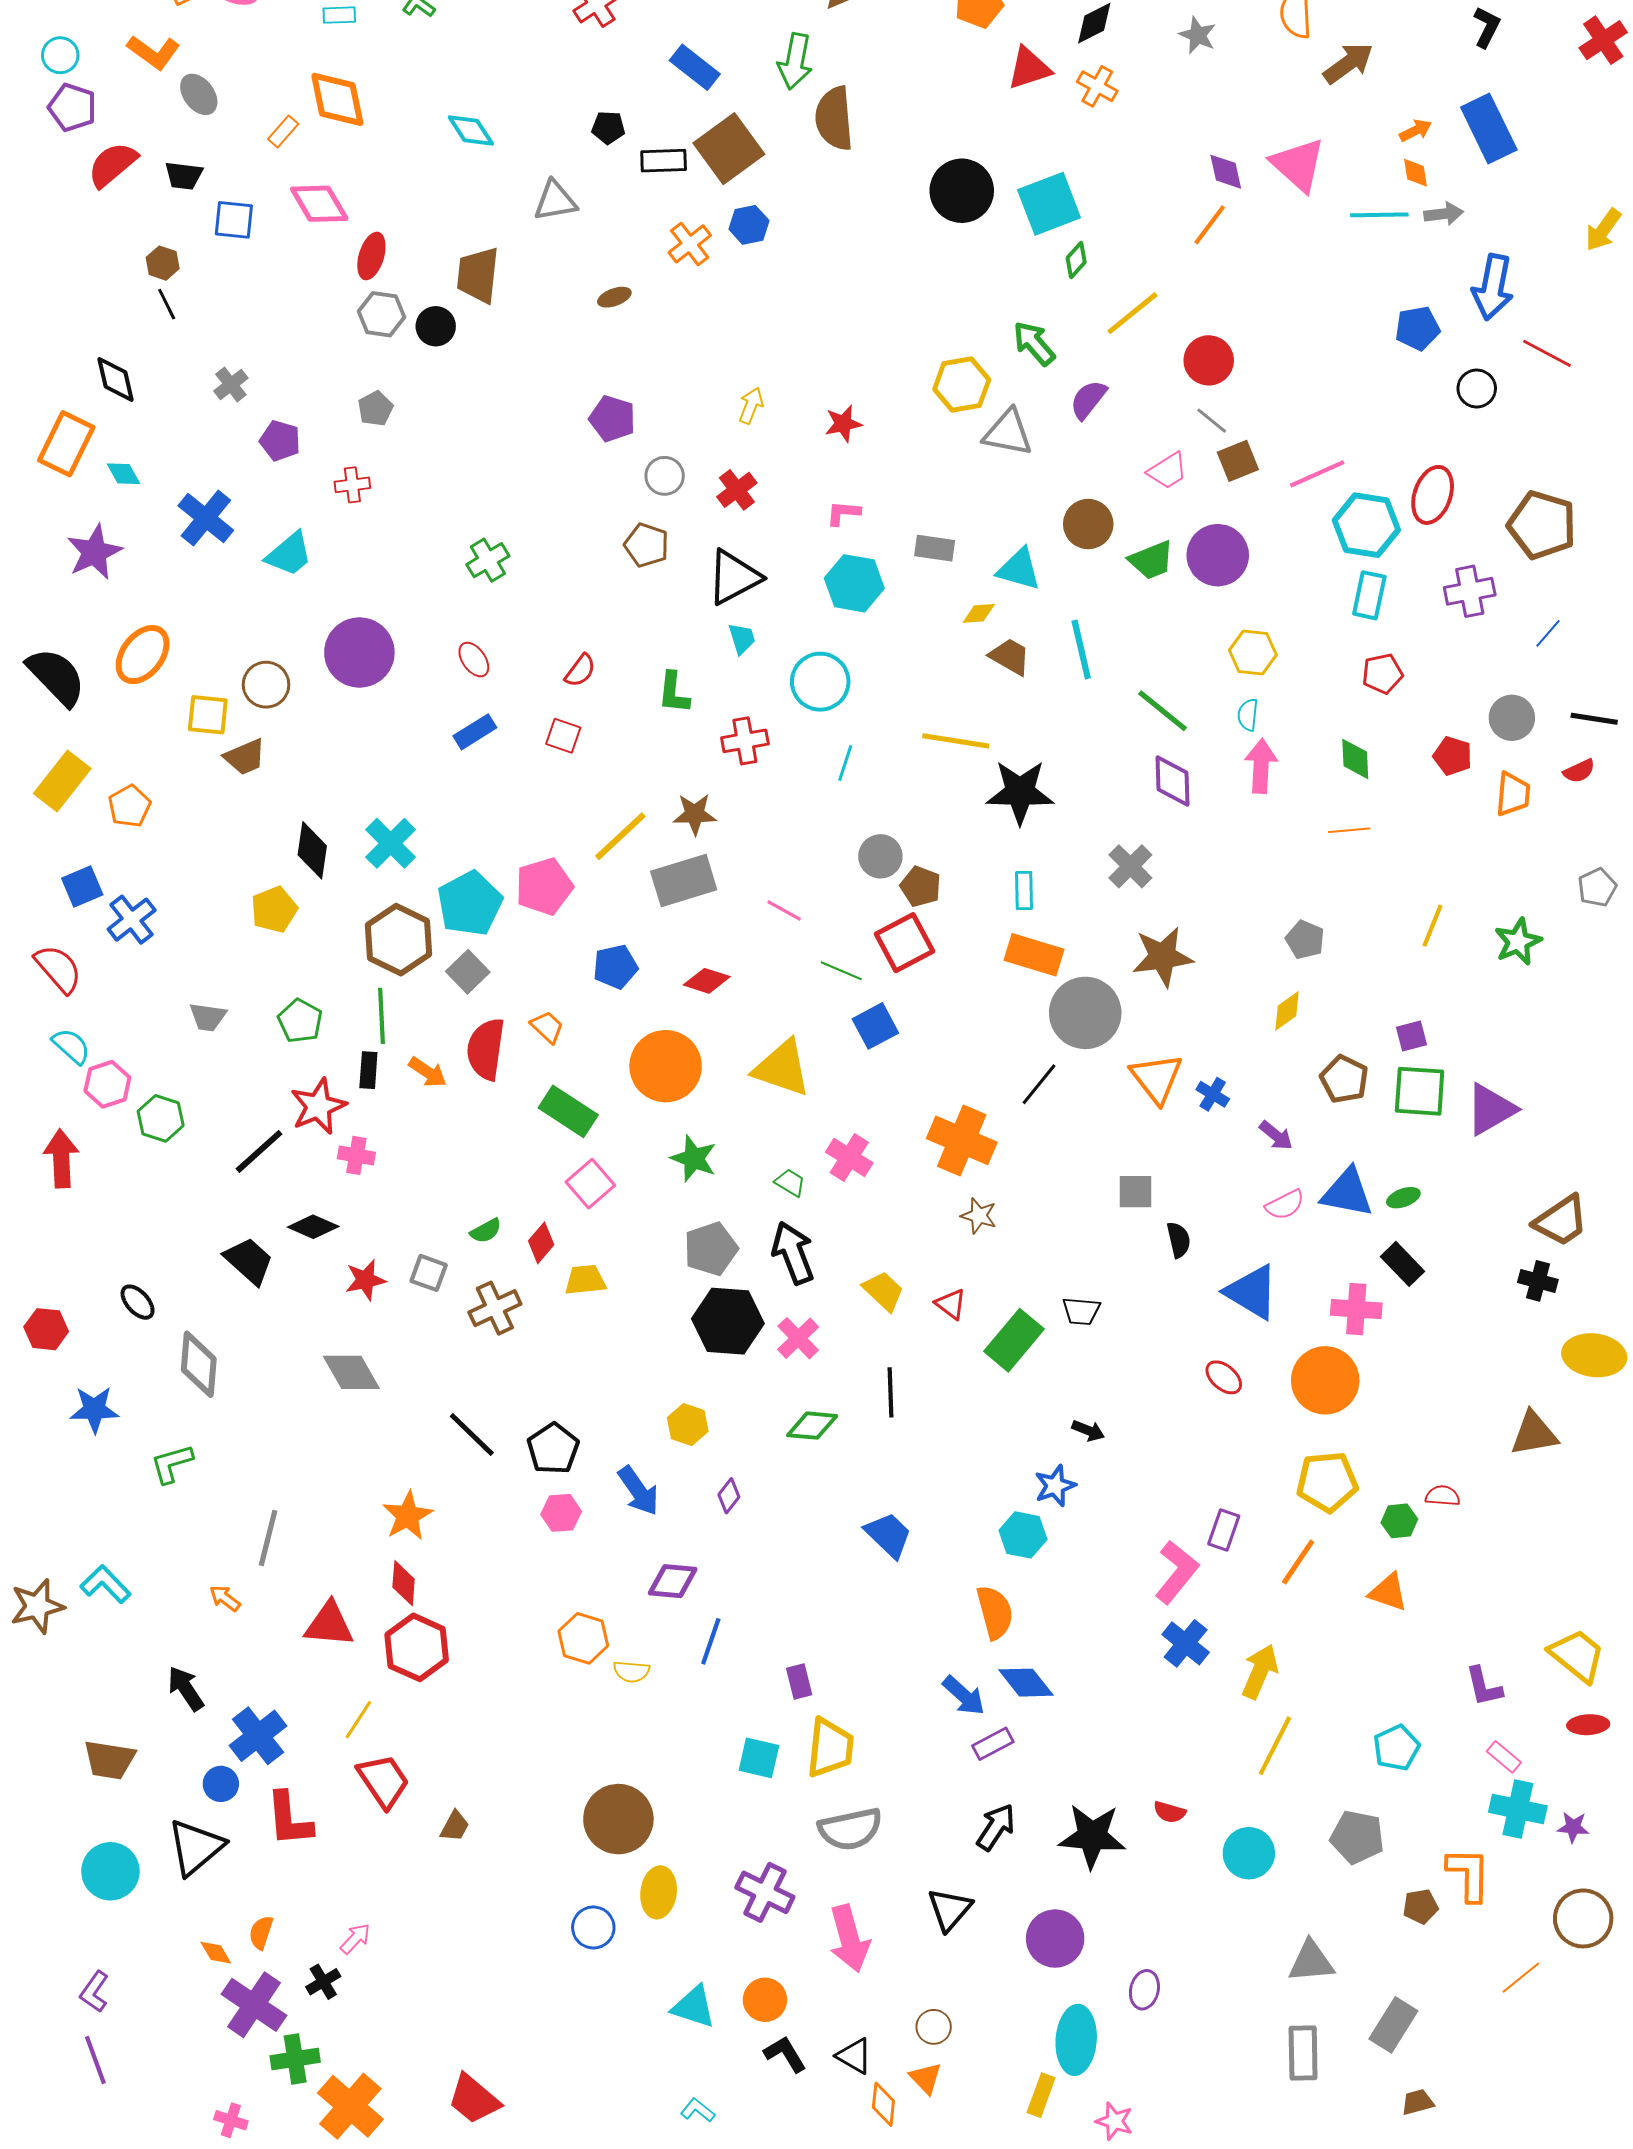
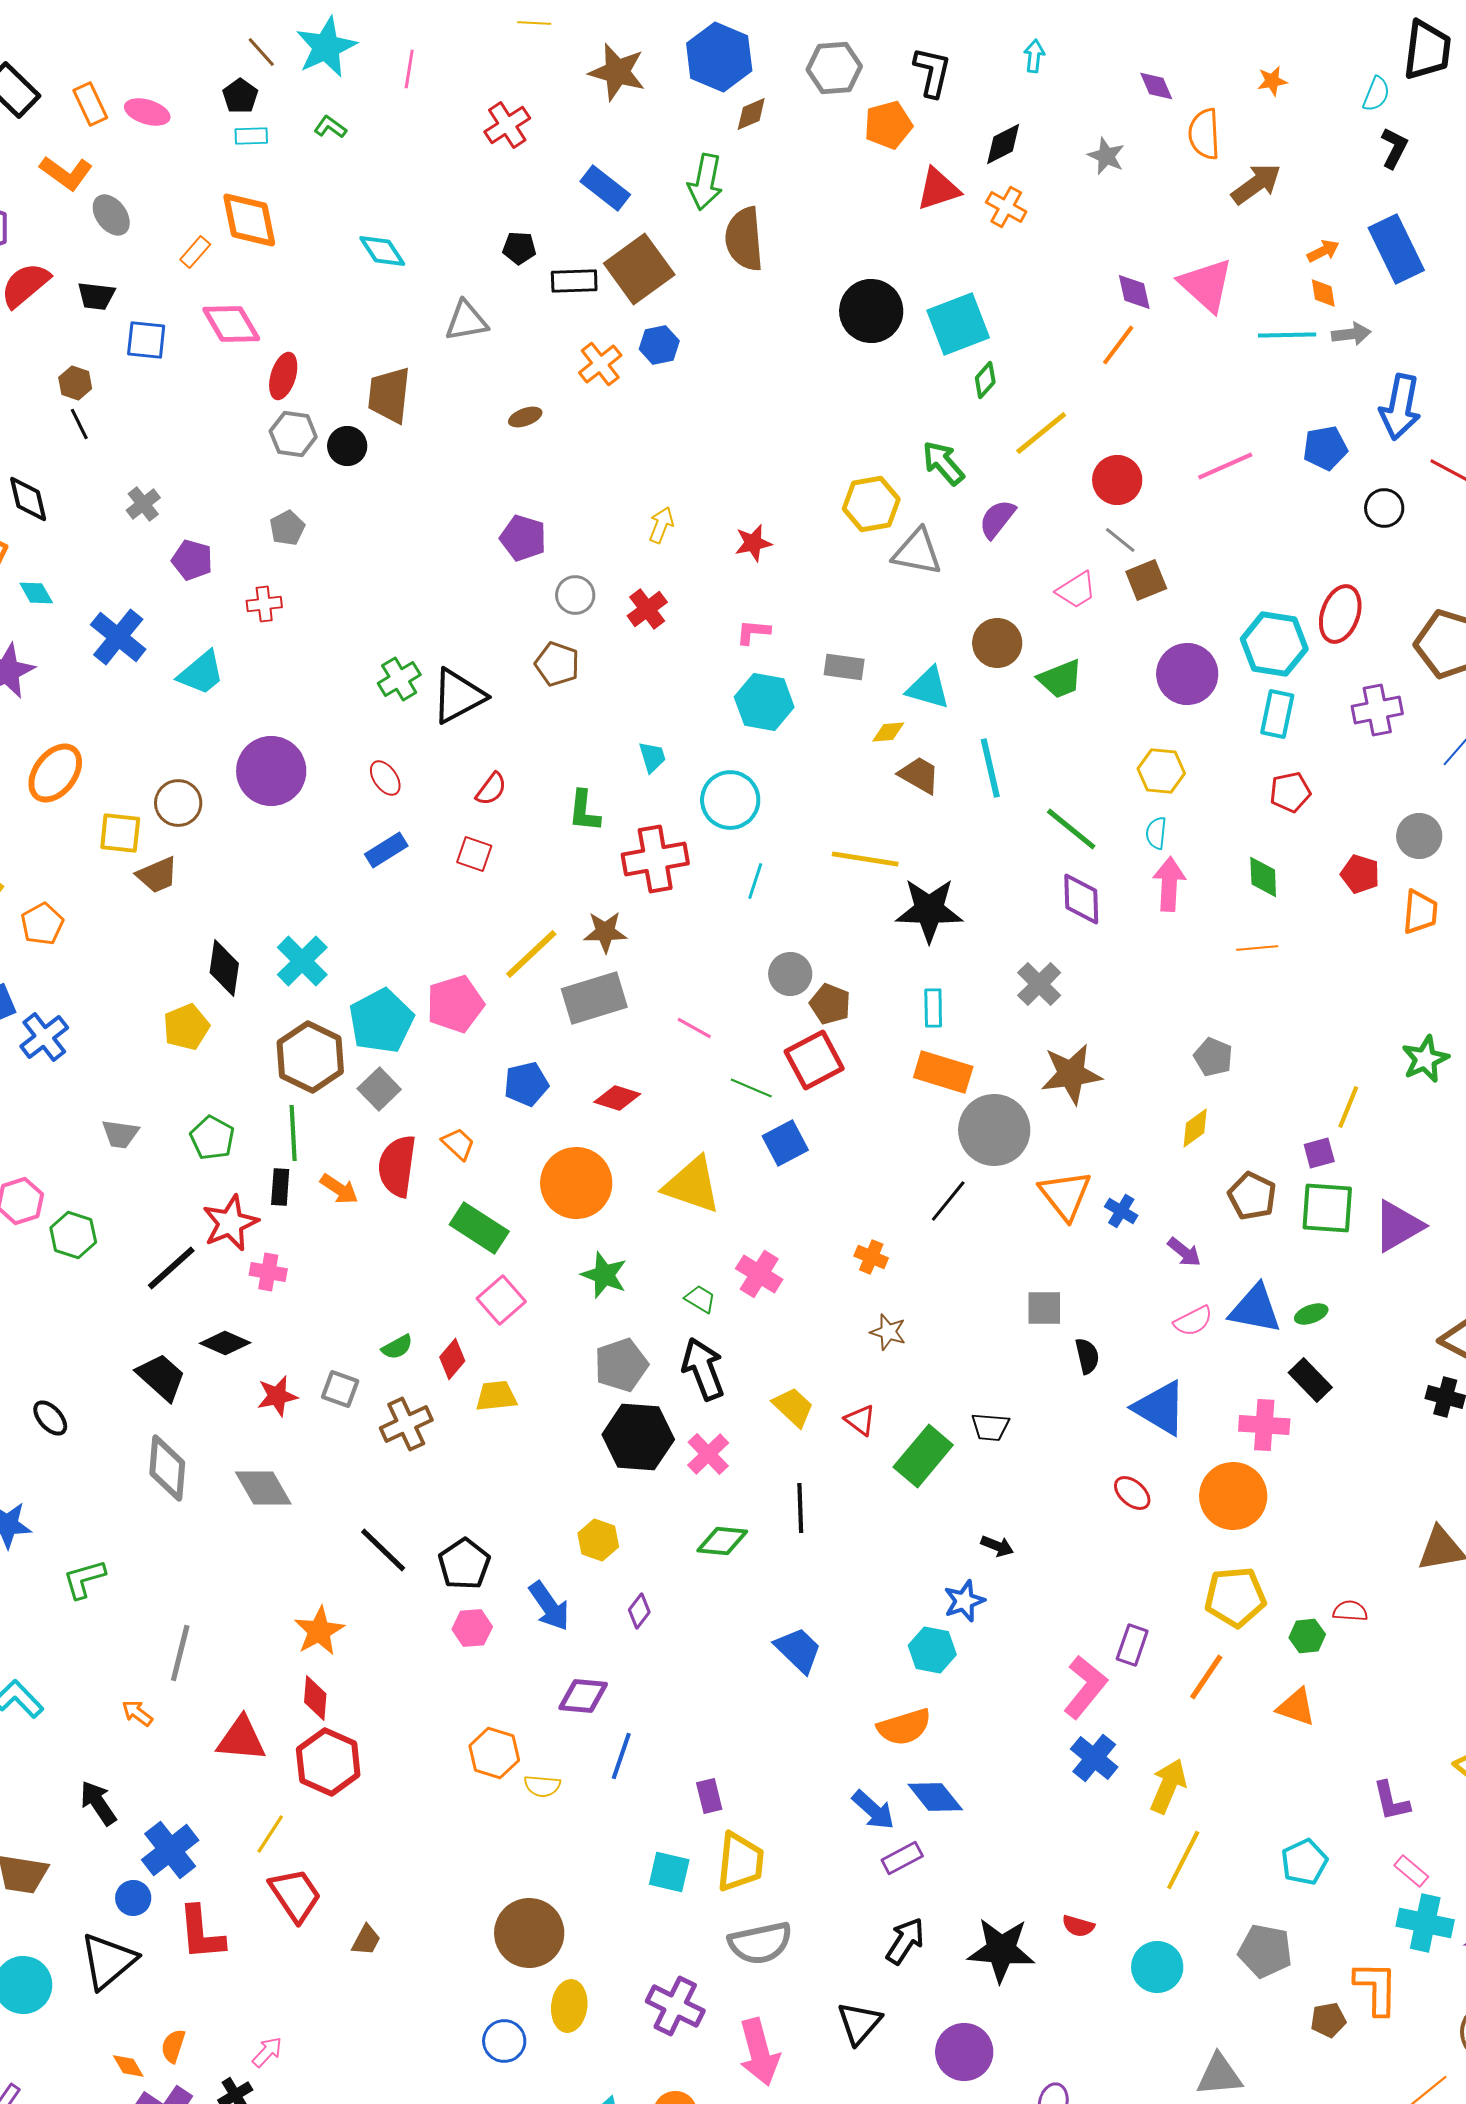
pink line: (1317, 474) -> (1225, 466), moved
purple circle: (1218, 555) -> (1187, 674), moved
black triangle: (734, 577) -> (458, 696), moved
red cross: (745, 741) -> (655, 859), size x1.4
yellow line: (1433, 926) -> (1348, 1107), moved
orange cross: (962, 1140) -> (871, 1257), size x0.5
gray diamond: (199, 1364) -> (167, 1468), moved
orange semicircle: (995, 1612) -> (904, 1727), turned 88

